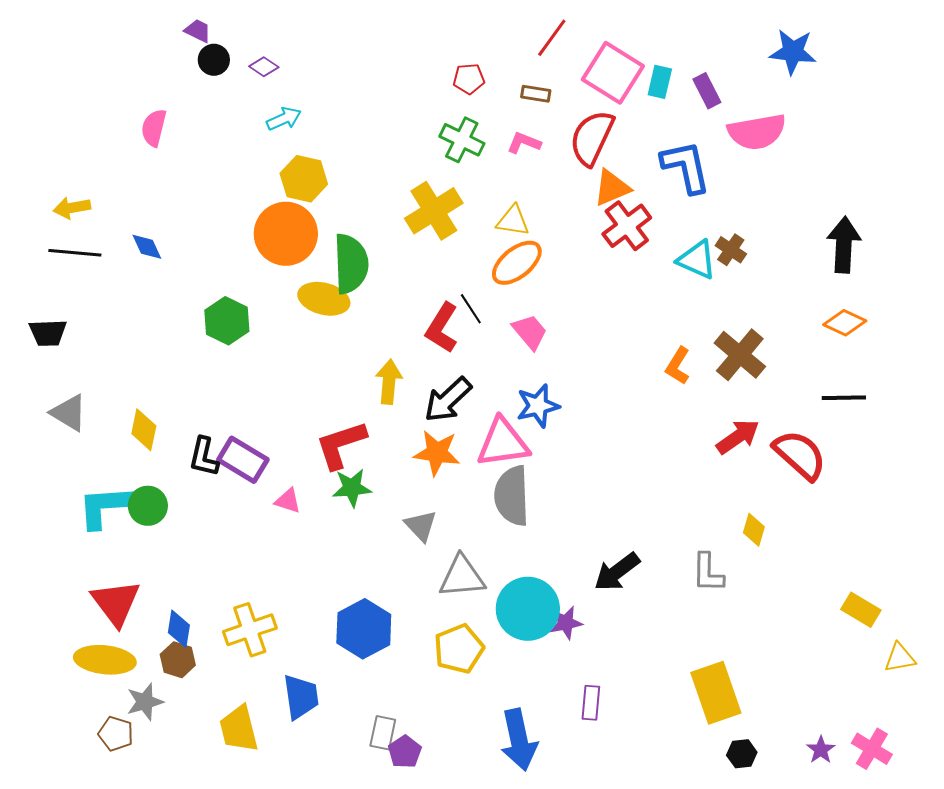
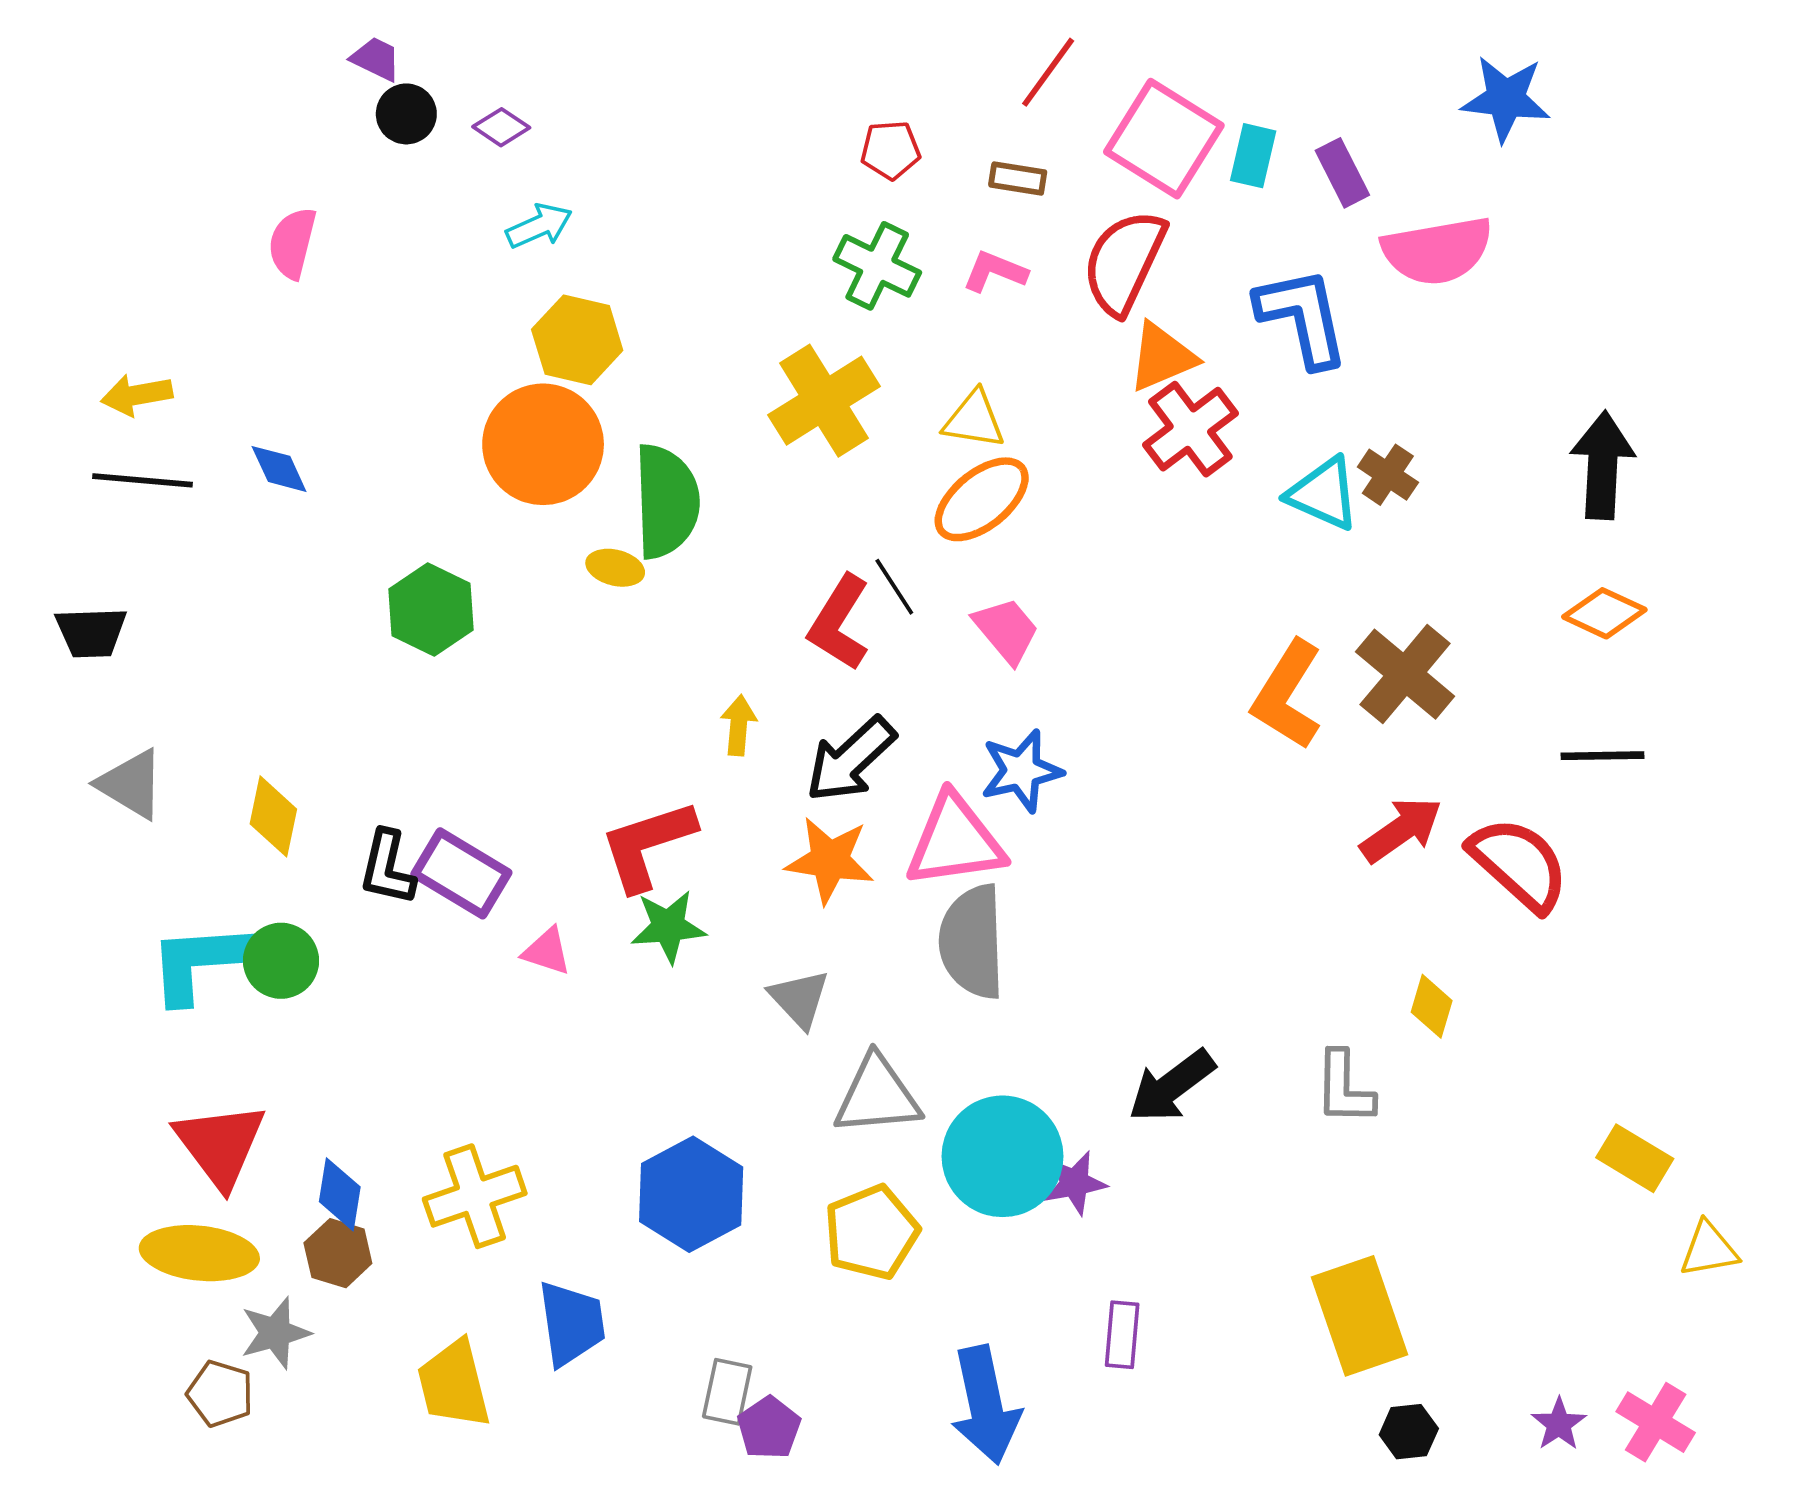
yellow ellipse: (324, 299) -> (615, 568), size x0.6
orange L-shape: (678, 366) -> (1287, 695), size x1.5
yellow arrow: (389, 382) -> (739, 725), size x0.7

